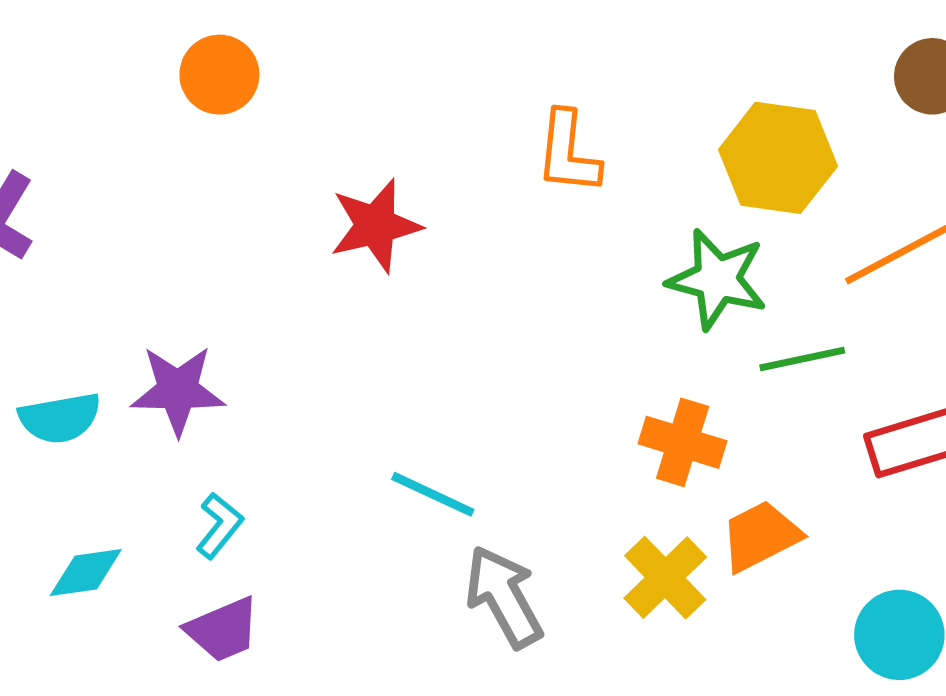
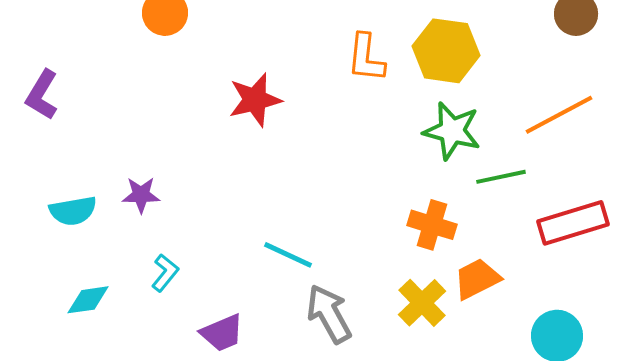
yellow hexagon: (778, 158) -> (446, 51), moved
purple star: (178, 390) -> (141, 195), size x0.7
purple trapezoid: (223, 630) -> (222, 333), moved

